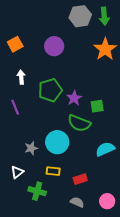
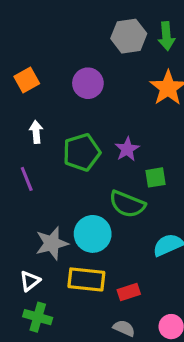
purple star: (74, 98) -> (127, 149), moved
gray star: (31, 148) -> (52, 243), size x1.5
yellow rectangle: (53, 171) -> (86, 279), size x1.6
green cross: (37, 191) -> (38, 317), moved

